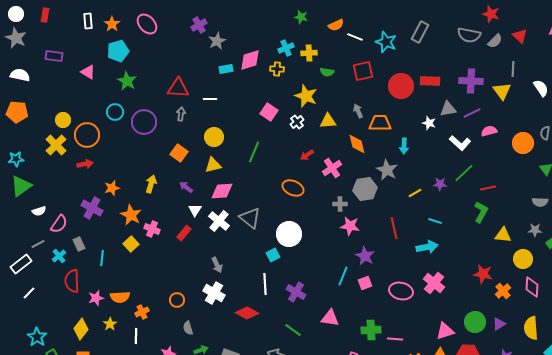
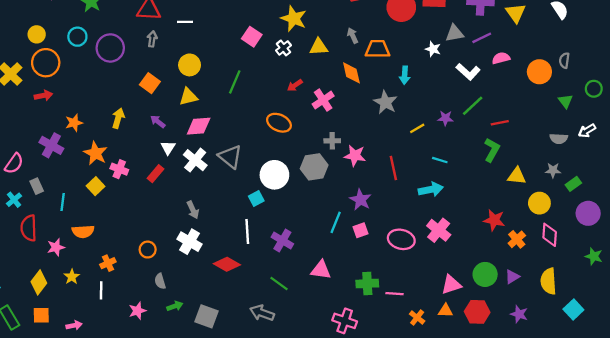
yellow circle: (63, 120) -> (37, 34), moved
gray hexagon: (365, 189) -> (314, 167), moved
pink star: (350, 226) -> (355, 156), moved
orange semicircle: (120, 297) -> (83, 231), moved

